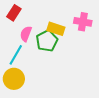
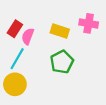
red rectangle: (14, 13) -> (15, 29), moved
green pentagon: (47, 41) -> (62, 62), moved

